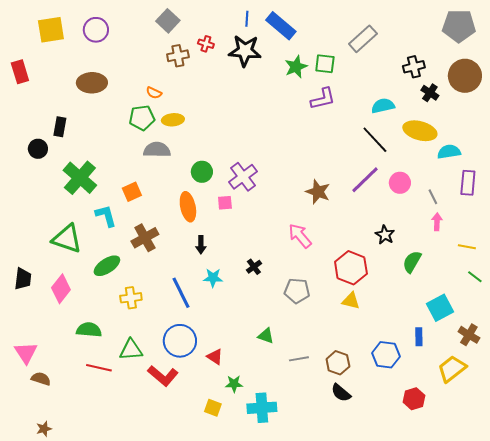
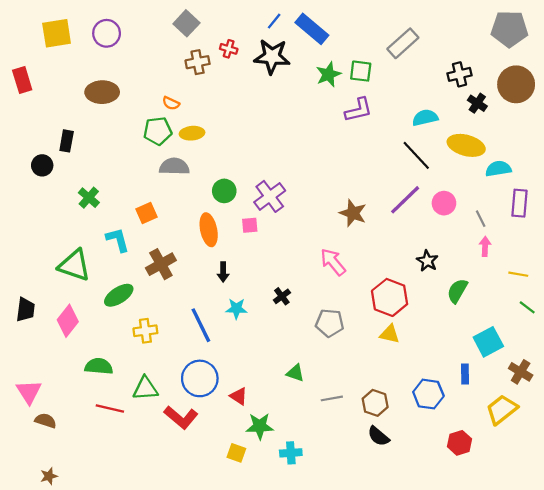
blue line: (247, 19) -> (274, 21), turned 35
green cross: (80, 178) -> (89, 198), size x0.6
green star: (234, 384) -> (260, 426), size x1.4
cyan cross: (262, 408) -> (291, 453), size x0.7

